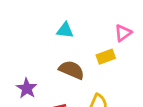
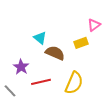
cyan triangle: (65, 30) -> (40, 38), moved, turned 32

